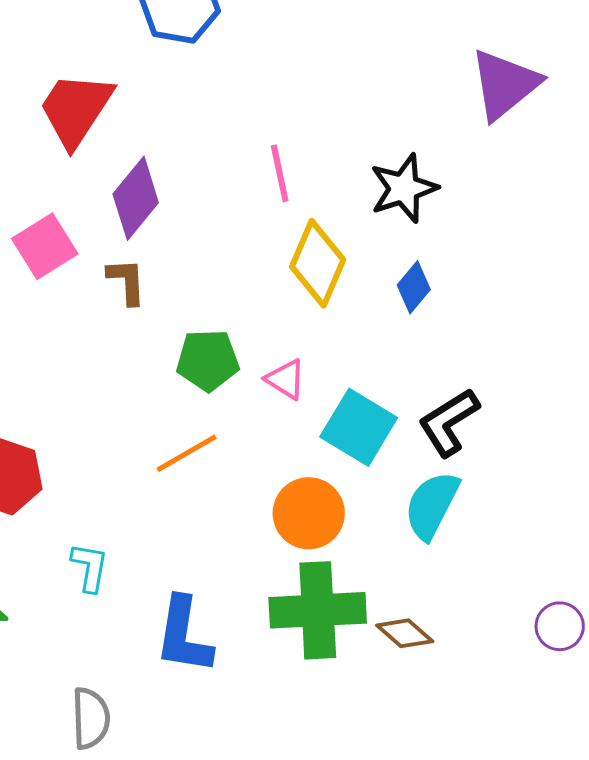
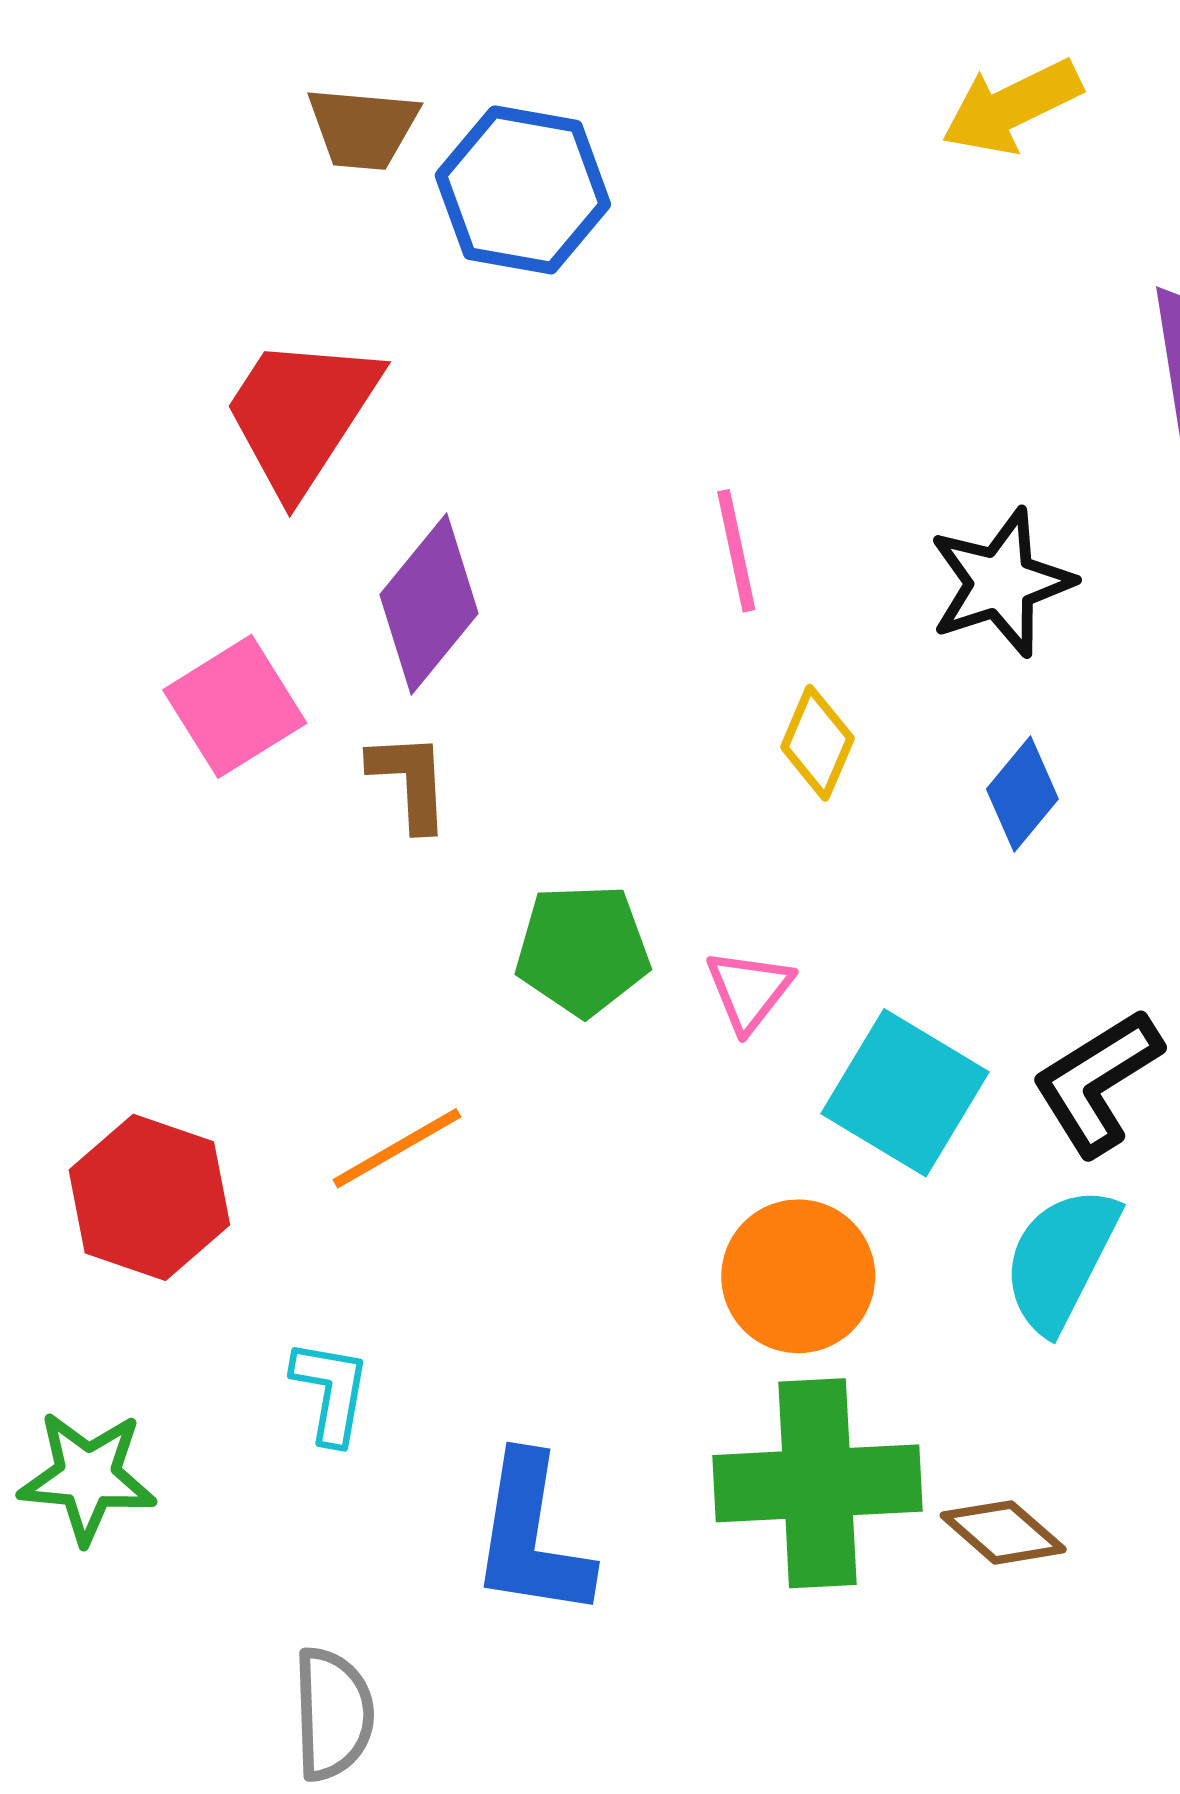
yellow diamond: (318, 263) -> (817, 743), size x0.6
pink triangle: (286, 379) -> (749, 990), turned 36
orange line: (187, 453) -> (397, 1148), moved

